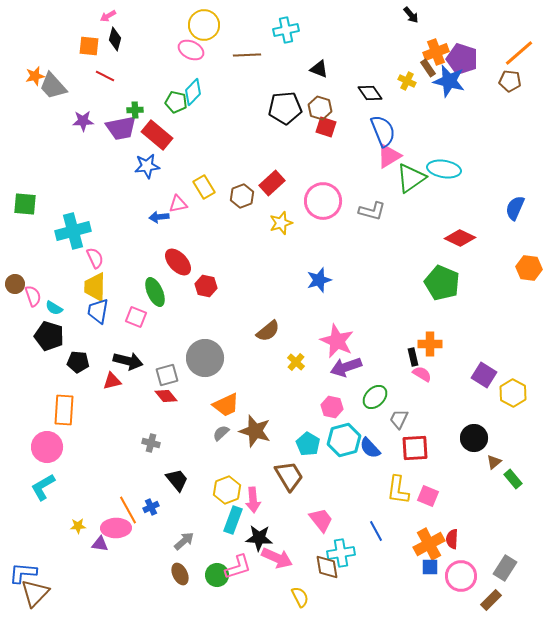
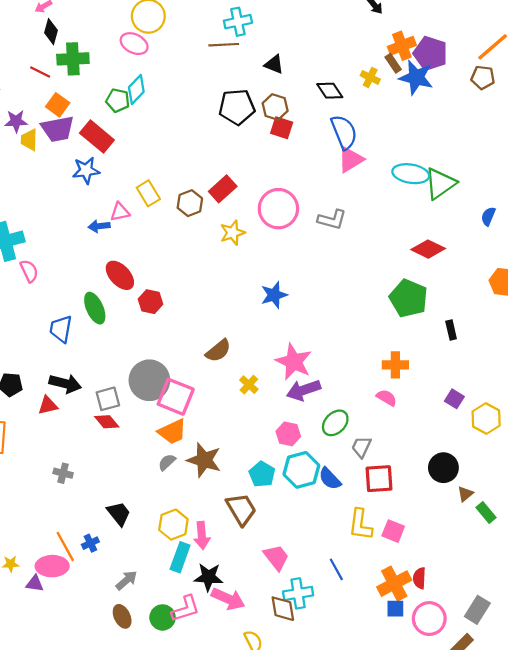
orange square: (89, 46) -> (58, 105), moved, turned 30
brown line: (247, 55) -> (224, 45), moved
green cross: (135, 110) -> (73, 59), moved, size x1.8
green triangle: (411, 178) -> (440, 183), moved
blue semicircle: (515, 208) -> (488, 216), size x0.7
yellow trapezoid: (95, 287) -> (29, 140), moved, size x0.7
blue trapezoid: (98, 311) -> (61, 329), moved
pink square: (136, 317) -> (176, 397), moved, size x1.6
black rectangle: (413, 357) -> (451, 330), moved
purple square: (484, 375) -> (454, 399), size x0.7
gray cross: (151, 443) -> (63, 473), moved

